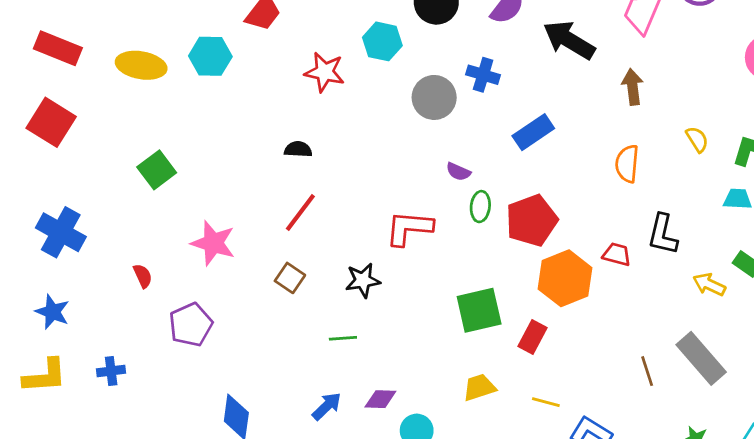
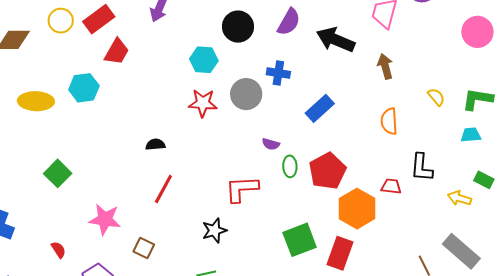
red star: (325, 72) -> (203, 103), moved
brown square: (290, 278) -> (144, 248), moved
red rectangle: (532, 337) -> (340, 253), size x1.4

